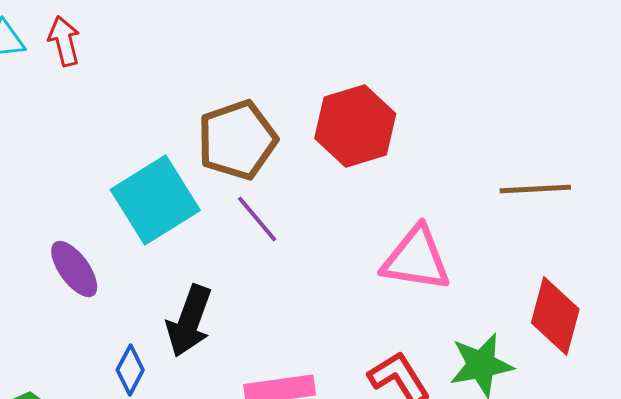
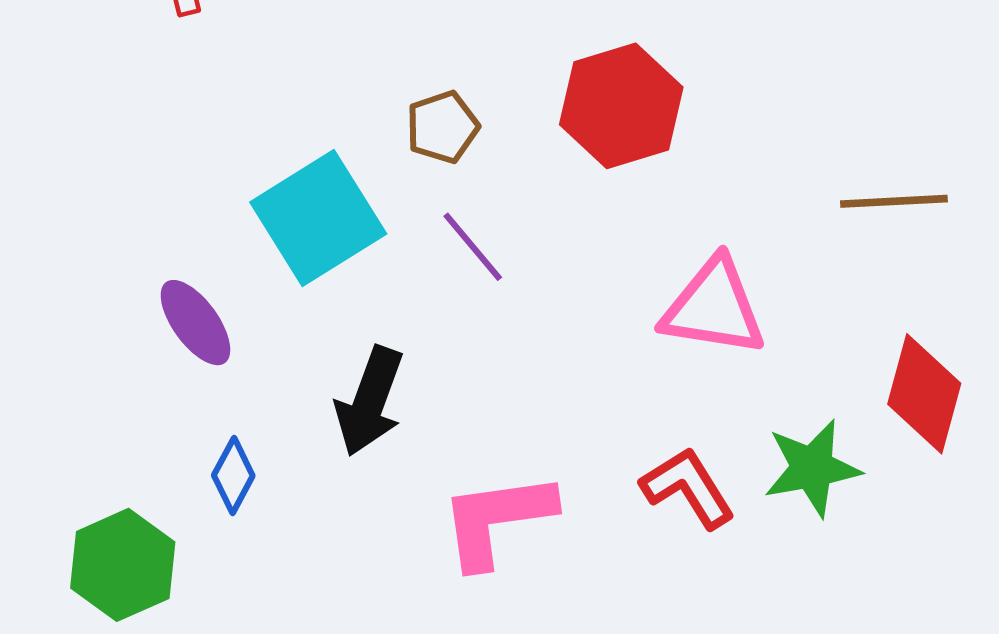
brown pentagon: (237, 140) -> (442, 127), size x0.6
blue diamond: (130, 370) -> (233, 476), moved

